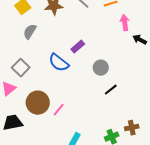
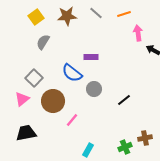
purple rectangle: (78, 47) -> (91, 57), turned 40
gray circle: (101, 68) -> (94, 89), moved
brown circle: (38, 103) -> (53, 101), moved

